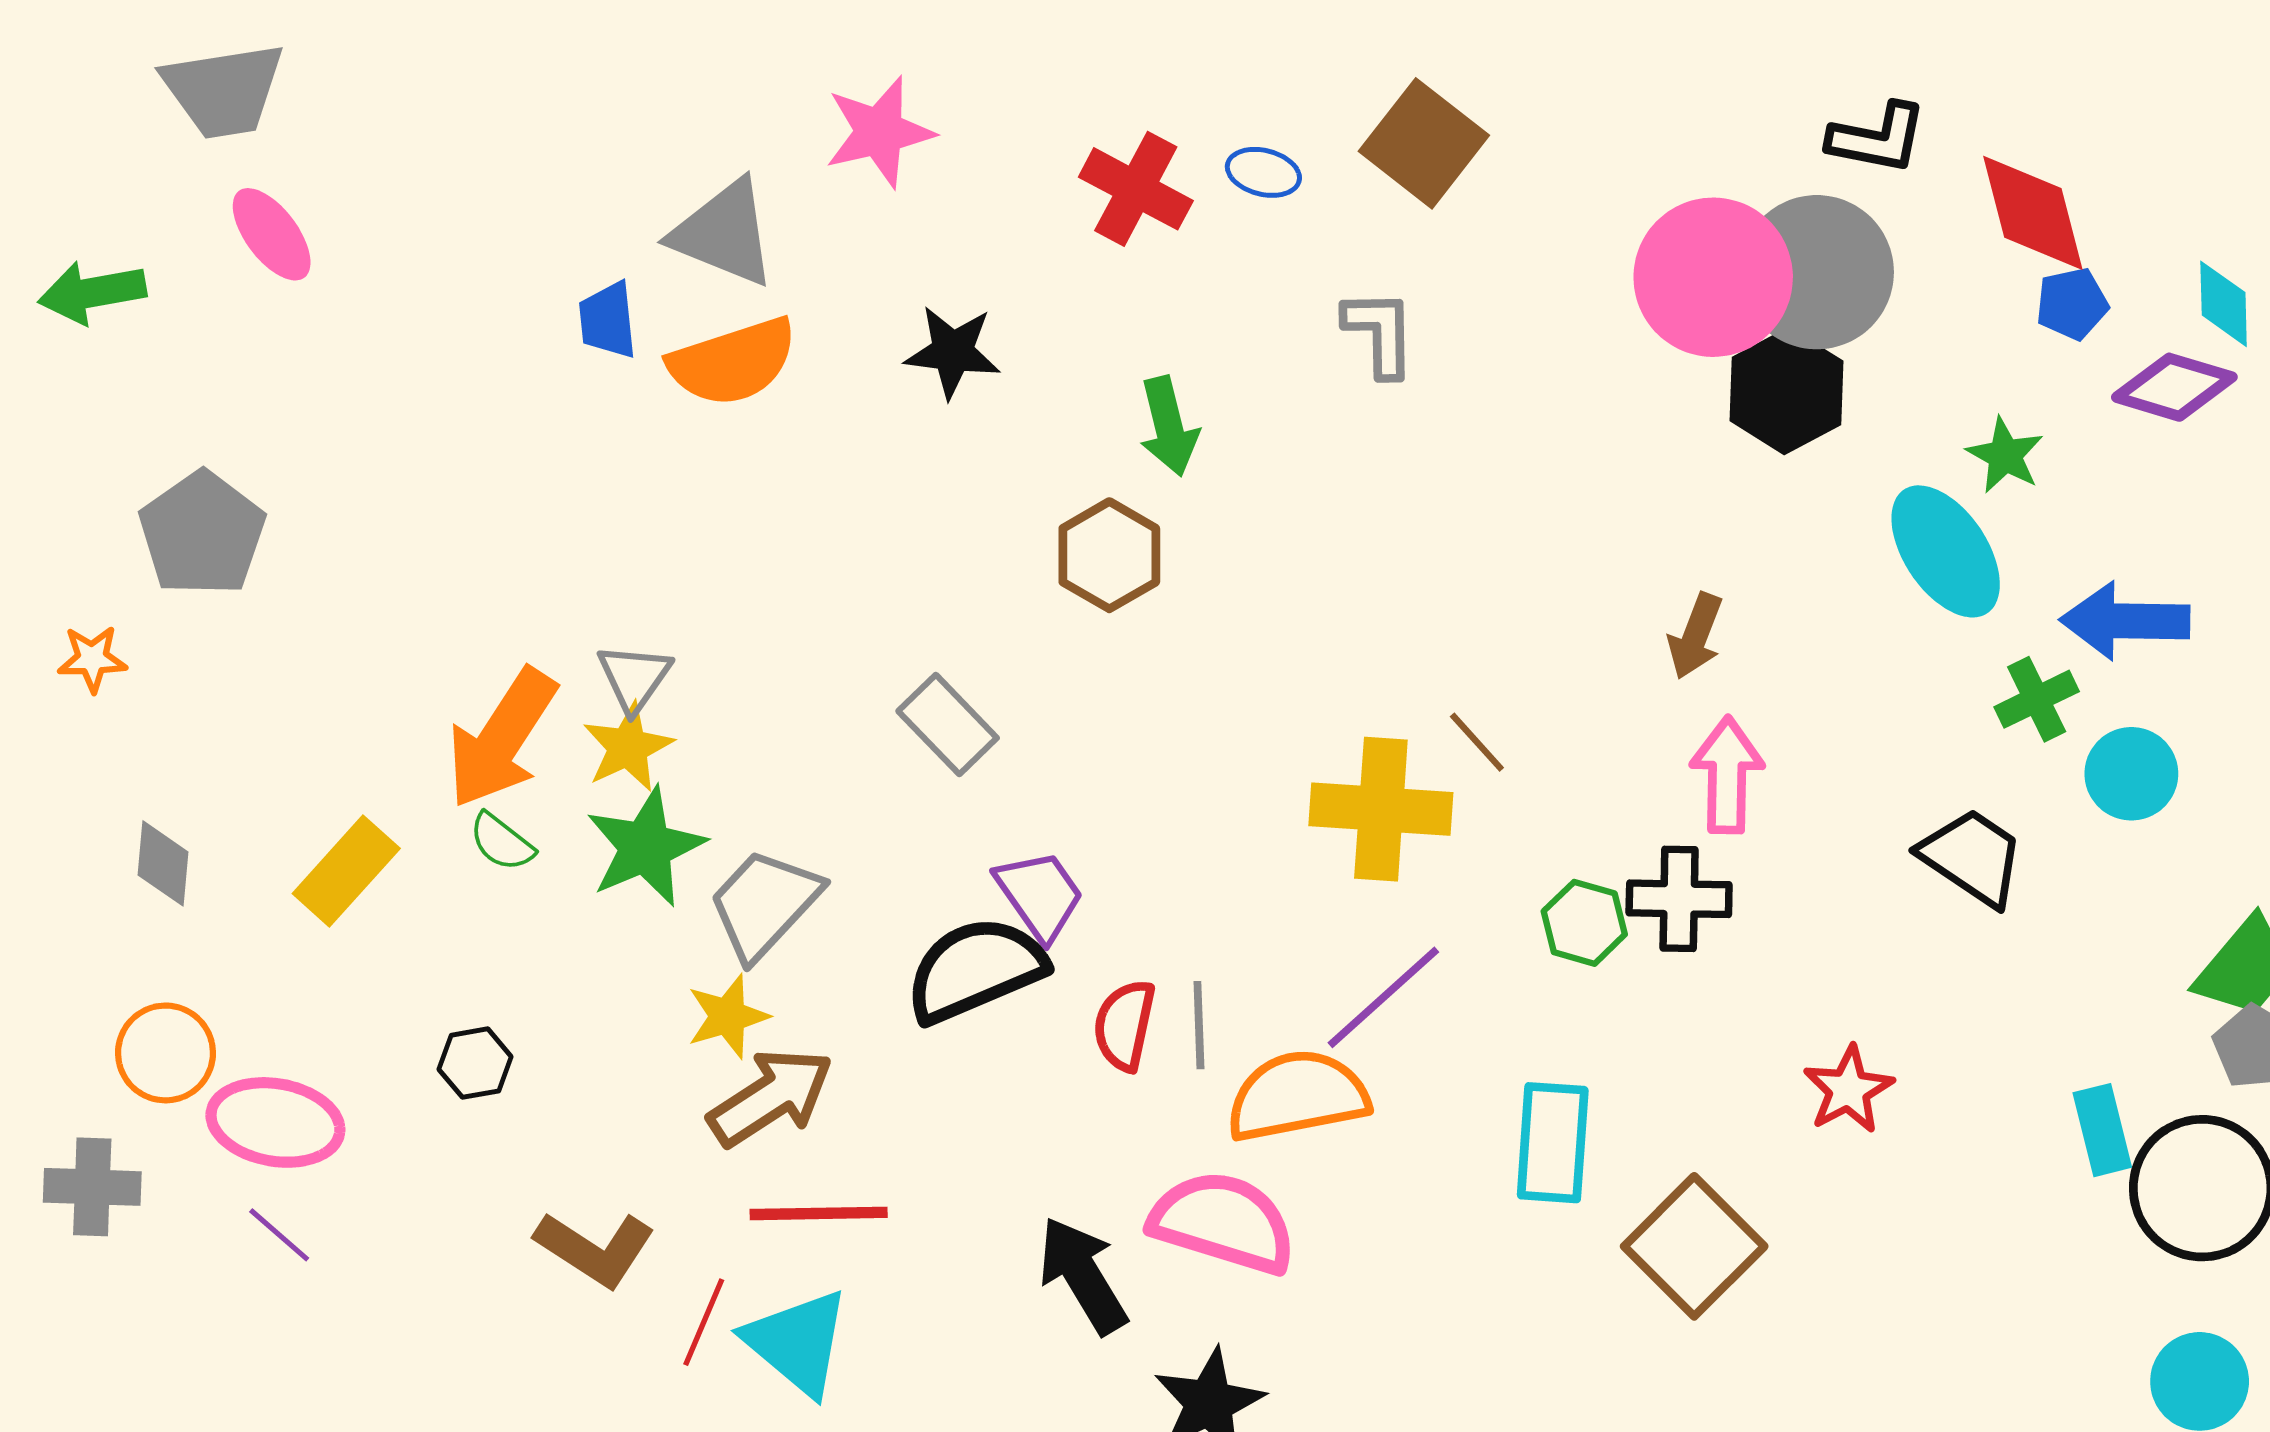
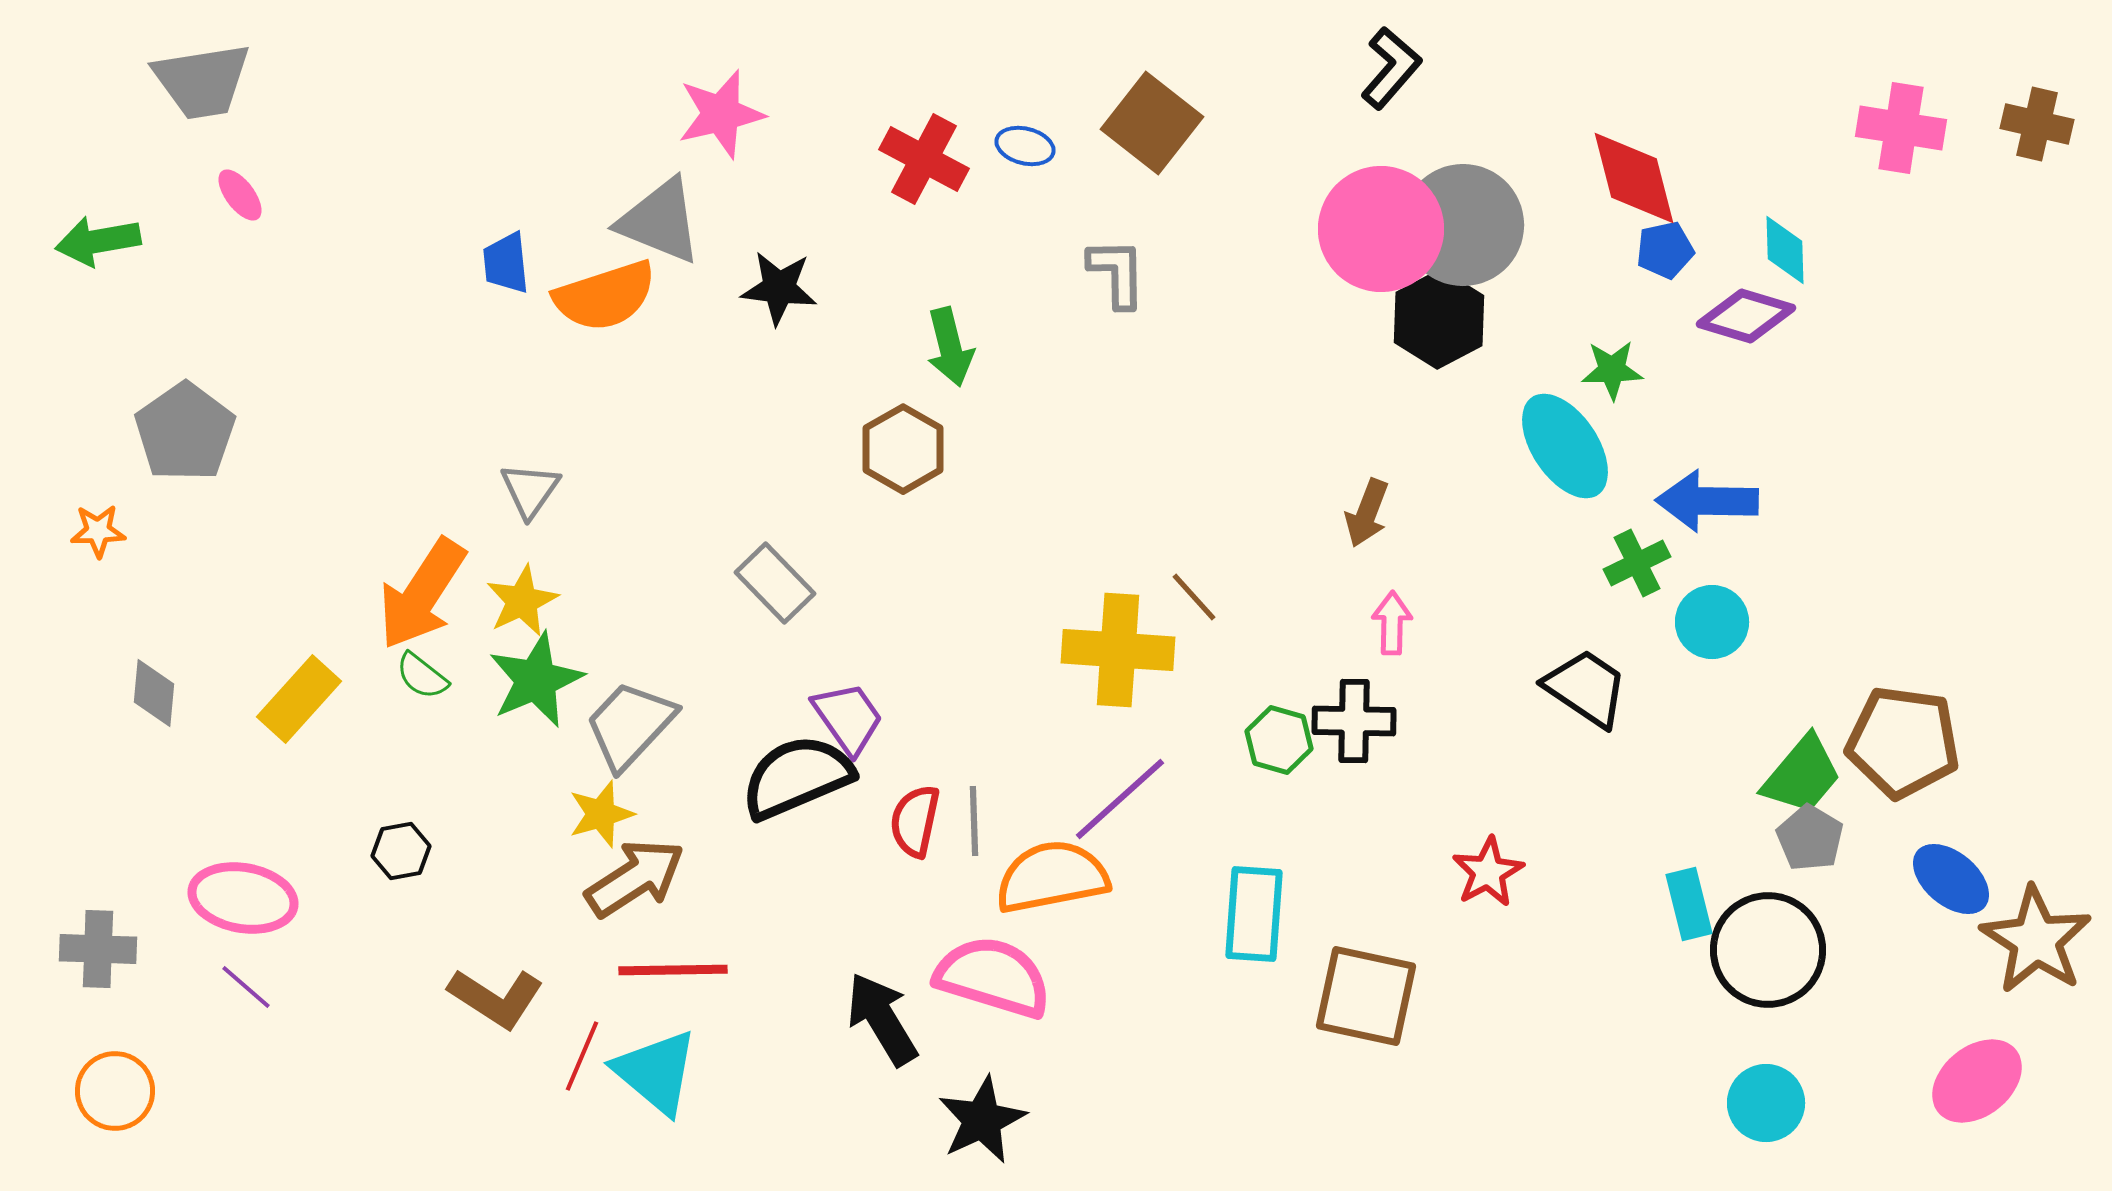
black L-shape: (1877, 138) -> (1391, 68), moved, turned -60
gray triangle: (724, 233) -> (660, 221), moved
pink ellipse: (272, 234) -> (240, 195), size x0.7
green star: (2005, 455) -> (1612, 370), turned -30
gray triangle: (634, 678) -> (530, 490), moved
pink arrow: (1727, 775) -> (1392, 623), size x0.7
orange circle: (166, 1053) -> (115, 1091), moved
brown square: (1694, 1246) -> (1366, 996), turned -33

